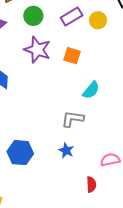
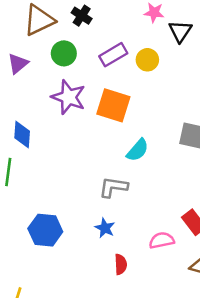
orange square: (72, 56) -> (113, 105), size x1.5
red semicircle: (91, 184) -> (121, 264), moved

